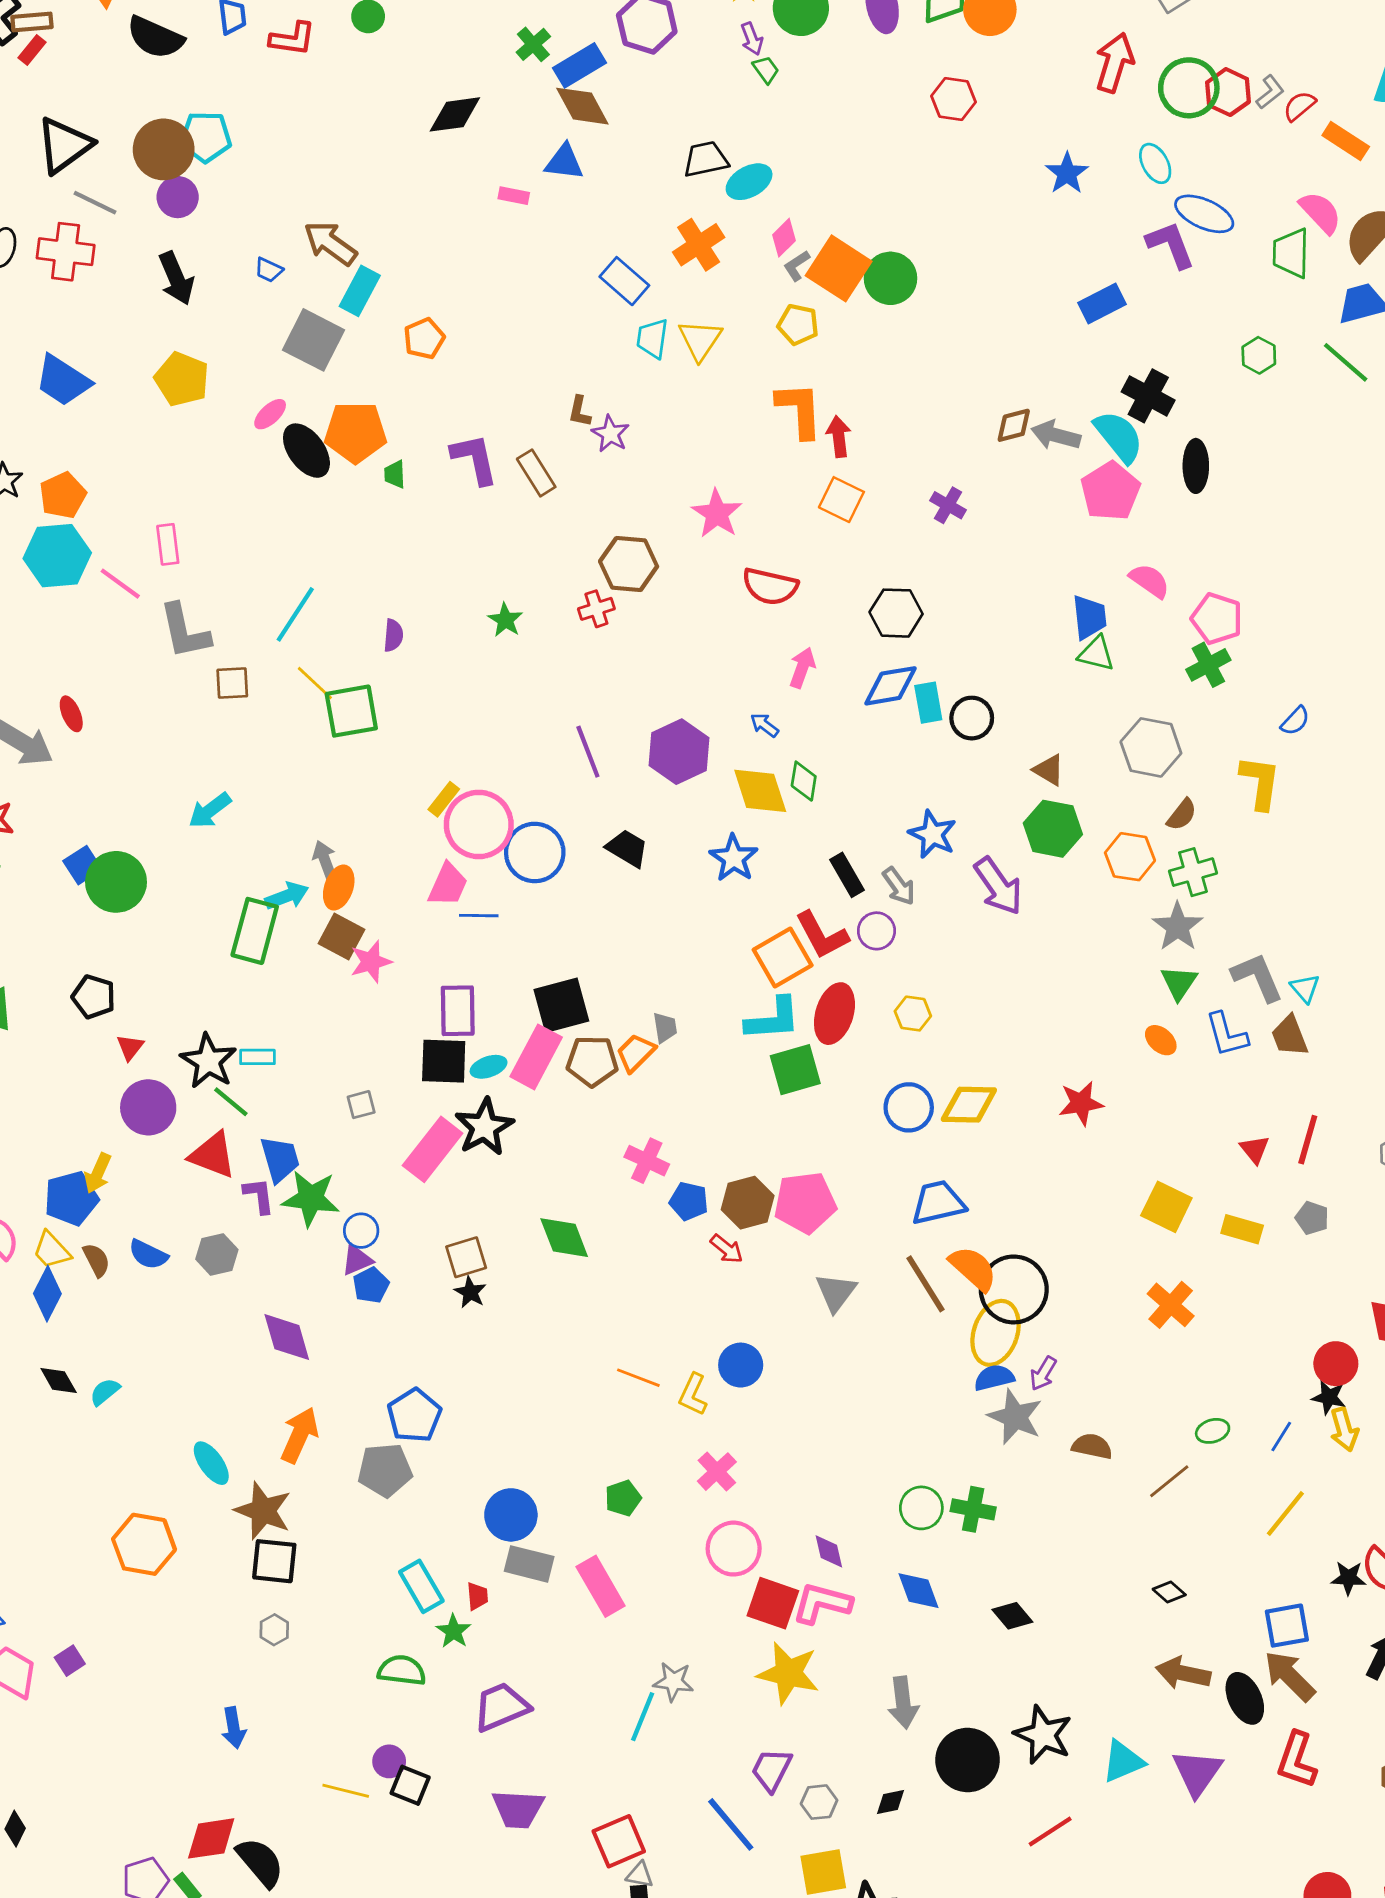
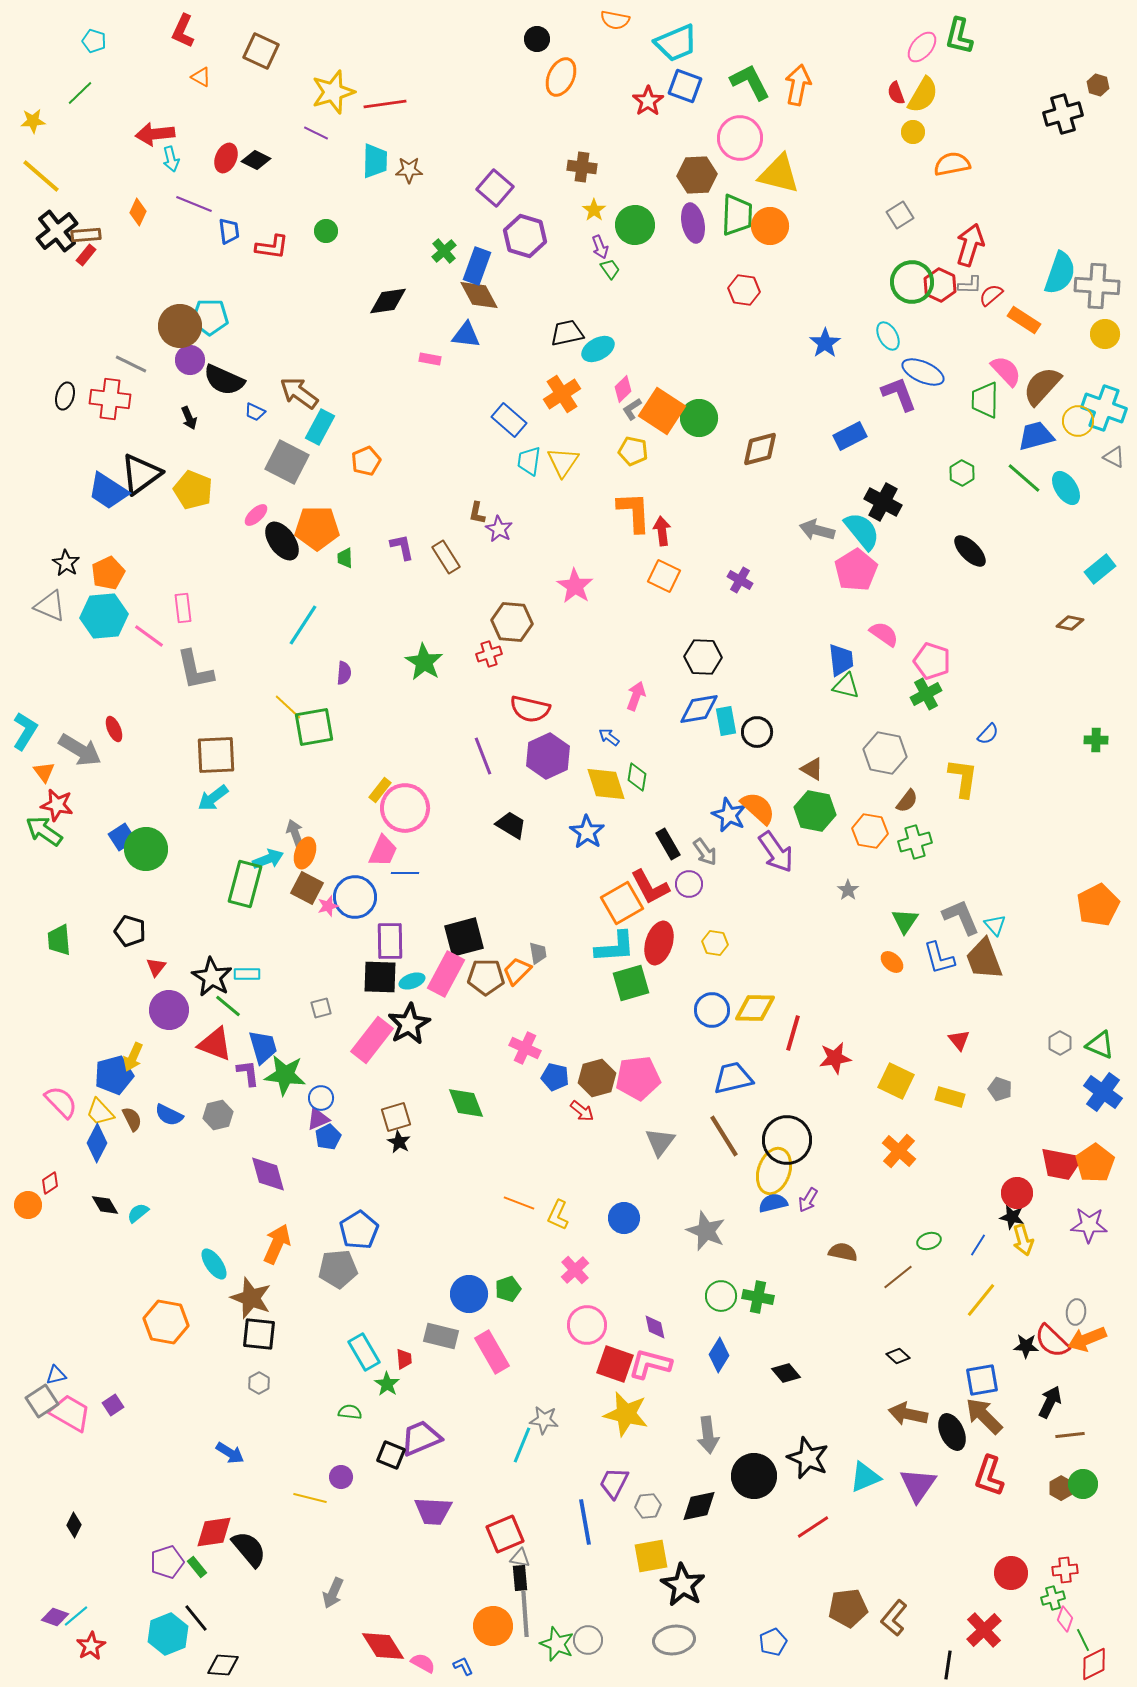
black semicircle: (155, 37) -> (224, 380), moved
red arrow: (1115, 63) -> (970, 245), moved
blue rectangle: (580, 65) -> (477, 266), turned -39
gray L-shape: (1270, 92) -> (970, 285), turned 40
black triangle: (64, 145) -> (141, 474), moved
black arrow: (176, 278) -> (189, 418), size x0.6
brown diamond: (1014, 425) -> (760, 449), moved, size x1.4
purple L-shape: (475, 459) -> (402, 547), size x0.7
black ellipse: (1196, 466) -> (970, 551), moved, turned -45
red semicircle: (770, 586) -> (530, 709), moved
cyan line: (295, 614) -> (303, 625), moved
green star: (505, 620) -> (424, 662), size x1.5
brown square: (232, 683) -> (216, 755), moved, size x1.6
blue circle: (535, 852) -> (355, 897), moved
gray star: (1178, 927) -> (848, 890), moved, size x0.6
pink star: (371, 962) -> (328, 906), size x0.7
brown trapezoid: (1290, 1036) -> (984, 959), size x1.4
red star: (1081, 1103) -> (835, 1058), moved
red line: (1308, 1140) -> (793, 1033), moved
orange semicircle: (973, 1268) -> (758, 808), moved
blue circle: (741, 1365) -> (624, 1218), moved
gray star: (1015, 1417) -> (706, 1231), moved
blue circle: (511, 1515) -> (469, 1294), moved
blue diamond: (918, 1591) -> (719, 1355), turned 52
green semicircle: (402, 1670) -> (350, 1412), size x0.7
blue arrow: (234, 1728) -> (230, 1453), turned -48
black square: (410, 1785) -> (391, 1455), moved
black diamond: (890, 1802) -> (699, 1506), size x1.6
blue line: (731, 1824) -> (585, 1522), turned 30

